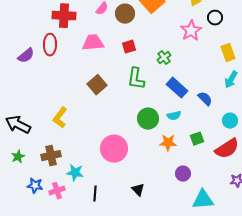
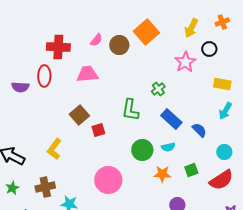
red square: (129, 47) -> (98, 130), moved
yellow rectangle: (228, 53) -> (222, 84), turned -60
purple semicircle: (26, 56) -> (20, 87), turned 42
brown square: (97, 85) -> (79, 115), moved

